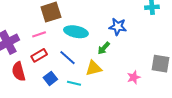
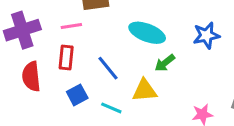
blue star: (118, 27) -> (206, 35), moved, turned -30
cyan ellipse: (76, 32) -> (147, 33), moved
red rectangle: (39, 55) -> (66, 58), turned -63

